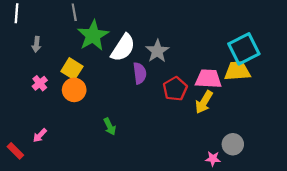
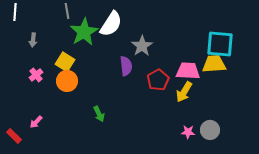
white semicircle: (123, 48) -> (111, 24), moved
cyan square: (244, 49) -> (220, 44), turned 32
pink star: (213, 159) -> (188, 132), moved

